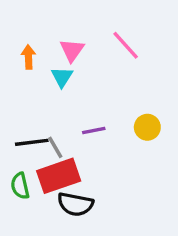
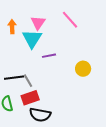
cyan triangle: (62, 77) -> (32, 39), size x1.5
purple line: (94, 131) -> (49, 56), moved
red rectangle: (59, 176) -> (30, 98), size x0.7

